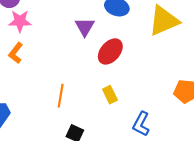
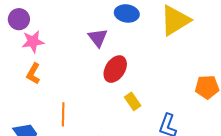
red ellipse: (110, 51) -> (115, 69), moved
orange line: (61, 96) -> (63, 114), moved

